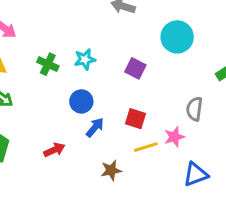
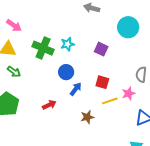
green cross: (48, 64) -> (43, 48), size x1.5

